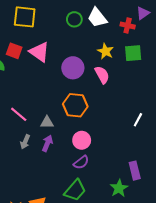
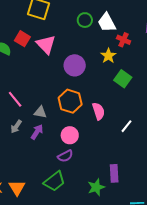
red cross: (128, 25) -> (124, 40), moved
green square: (133, 53) -> (123, 79), moved, turned 30
pink semicircle: (102, 75) -> (98, 111), moved

